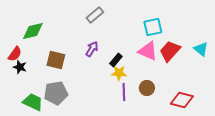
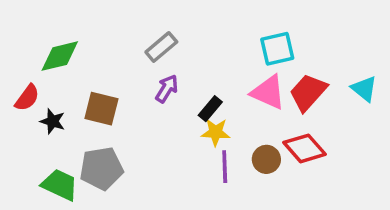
gray rectangle: (95, 15) -> (161, 47), moved
black star: (20, 67) -> (53, 121), moved
red diamond: (182, 100) -> (304, 148), moved, turned 35

